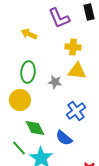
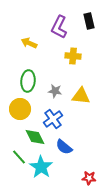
purple L-shape: (59, 18) -> (59, 27), turned 50
yellow triangle: (77, 71) -> (81, 96), moved
blue cross: (76, 111) -> (53, 119), moved

